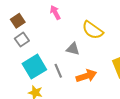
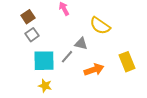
cyan square: (34, 67) -> (44, 61), turned 30
gray line: (58, 71) -> (67, 57), moved, turned 64

